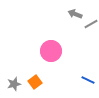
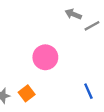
blue line: (88, 80) -> (88, 91), turned 40

